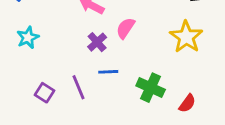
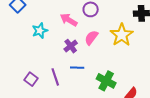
cyan star: (28, 37) -> (40, 31), moved
yellow star: (186, 37) -> (122, 35), moved

